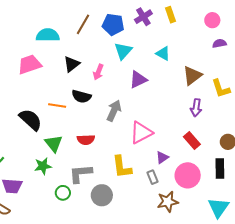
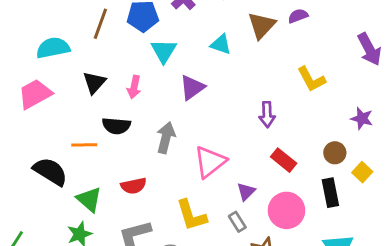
brown triangle: (192, 75) -> (262, 25), moved
purple arrow: (196, 108) -> (267, 115), moved

